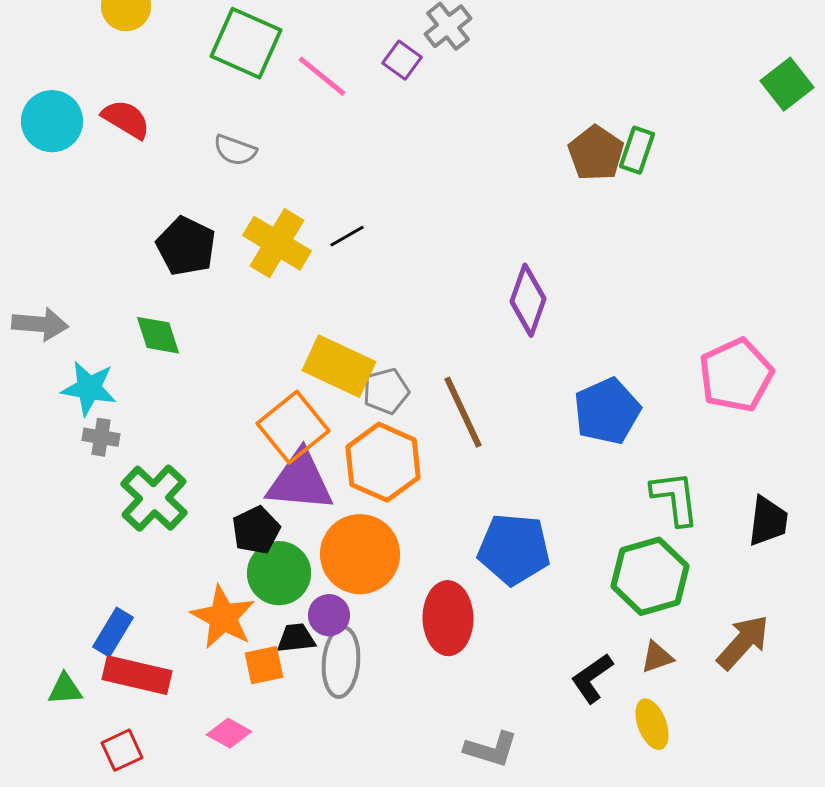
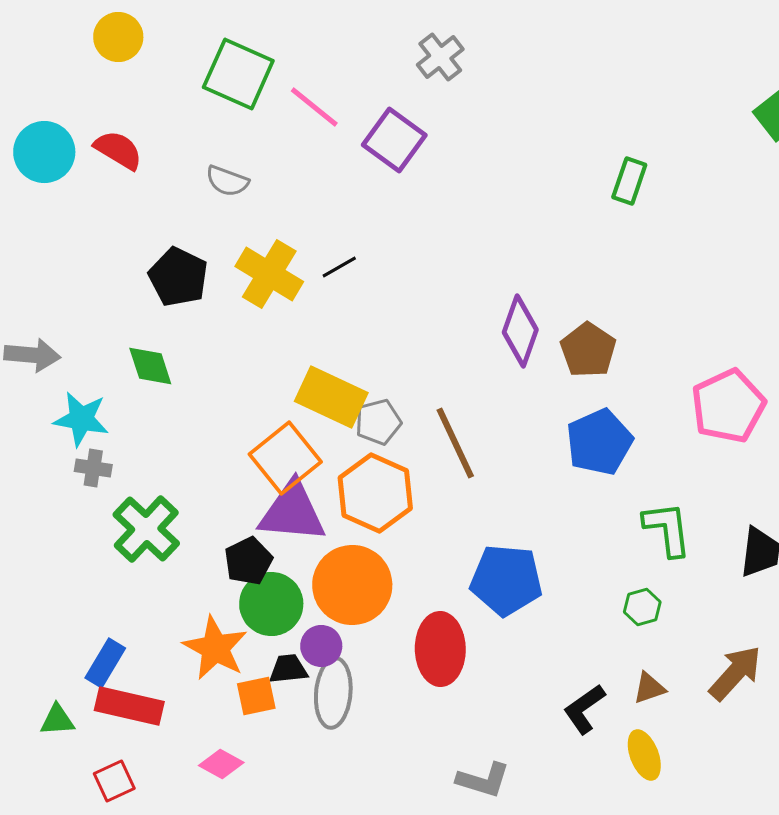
purple square: (402, 60) -> (394, 140), moved, size x1.6
brown pentagon: (596, 153) -> (588, 350), moved
green hexagon: (650, 576) -> (642, 607), size x0.5

